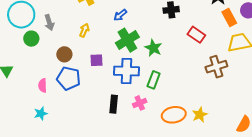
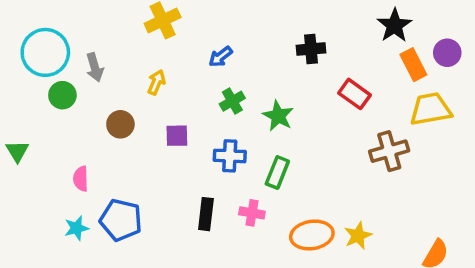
green cross: (127, 40) -> (232, 101), size x0.6
blue cross: (127, 71) -> (230, 156), size x0.7
blue pentagon: (69, 78) -> (121, 220), moved
pink cross: (140, 103) -> (252, 213), turned 32

